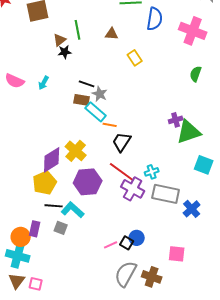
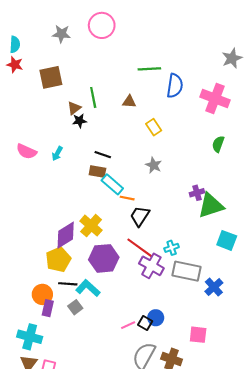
gray star: (100, 94) -> (154, 165), moved
gray square: (61, 228) -> (75, 307), turned 32
orange circle: (21, 237) -> (42, 294), moved

